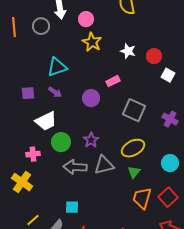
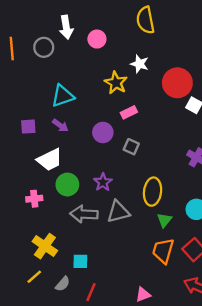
yellow star: (92, 42) -> (116, 83), moved
white star: (128, 51) -> (140, 64), moved
red circle: (154, 56) -> (177, 83), size x1.6
gray square: (134, 110) -> (131, 147), moved, size x0.6
yellow ellipse: (133, 148) -> (153, 192), turned -55
green triangle: (134, 172) -> (164, 220), moved
yellow cross: (22, 182) -> (45, 246), moved

